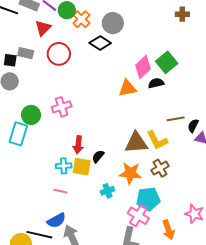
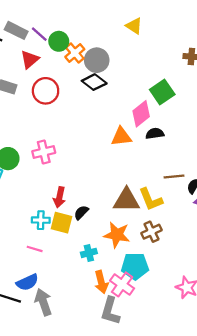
gray circle: (113, 23) -> (97, 60), moved
green square: (167, 62) -> (162, 92), moved
orange arrow: (168, 230) -> (101, 282), moved

